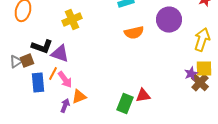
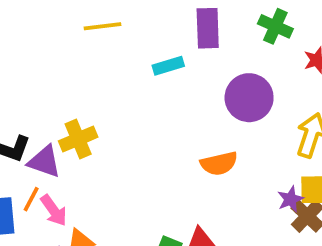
yellow cross: (72, 20) -> (78, 139), moved
orange semicircle: (134, 33) -> (219, 163), moved

